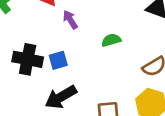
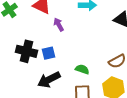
green semicircle: (111, 40) -> (82, 69), moved, turned 32

